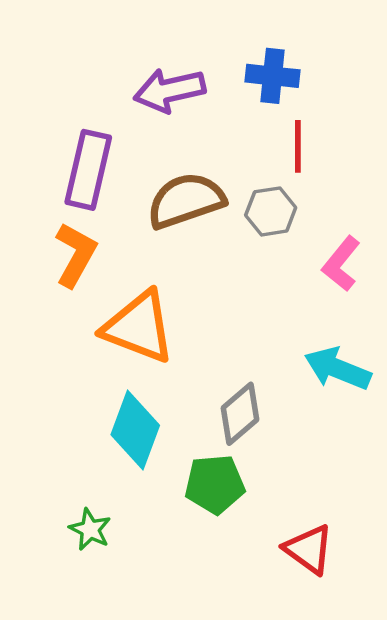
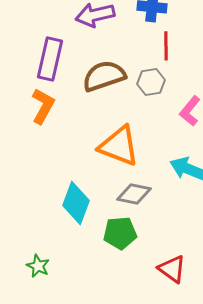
orange triangle: (139, 327) -> (119, 146), moved
gray diamond: (240, 414) -> (134, 194), turned 52
green star: (90, 529) -> (38, 266), moved

